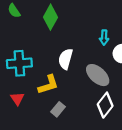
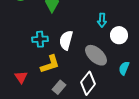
cyan cross: (19, 63) -> (40, 39), moved, size x0.7
white diamond: (105, 105) -> (88, 83), moved

